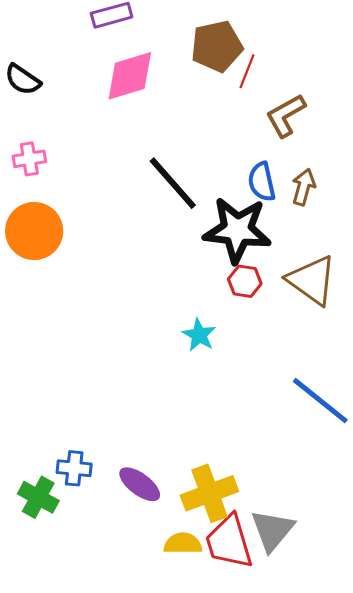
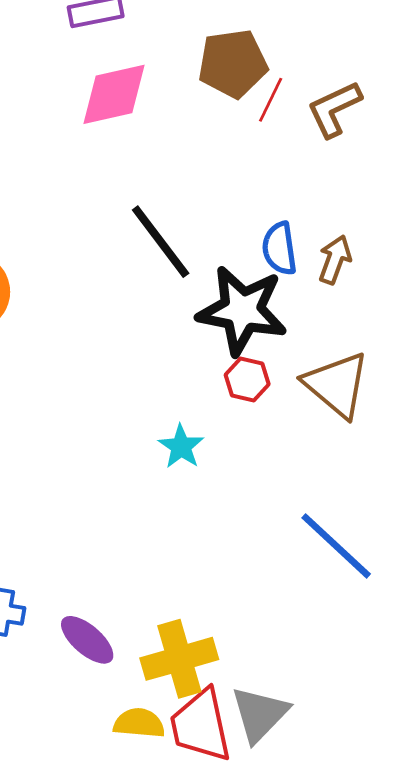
brown L-shape: (286, 115) -> (334, 109), moved

